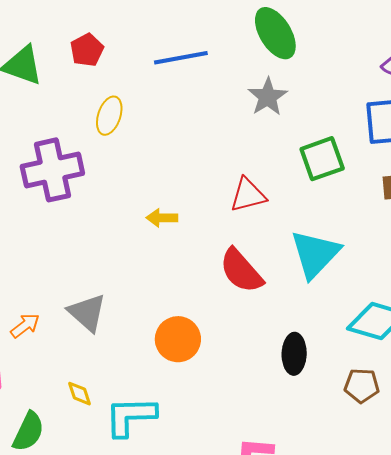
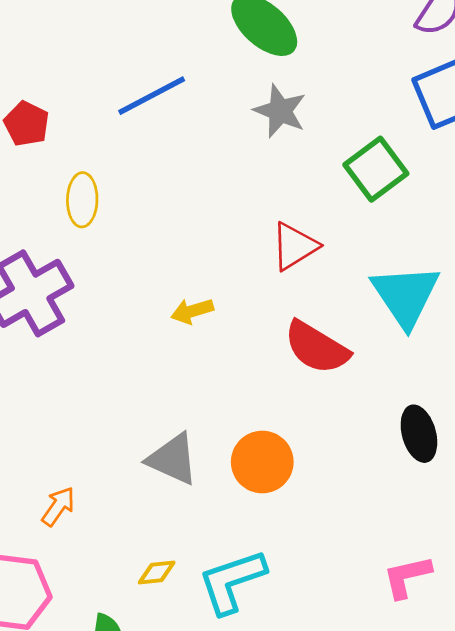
gray triangle: (87, 313) -> (173, 459), moved
yellow diamond: (79, 394) -> (157, 573), turned -60

